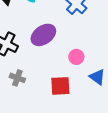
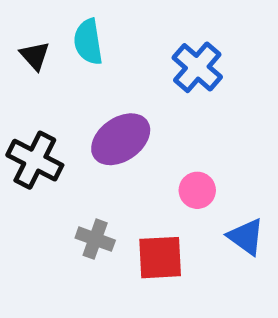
gray cross: (17, 78) -> (95, 239), moved

